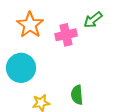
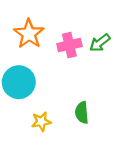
green arrow: (93, 20) -> (100, 43), moved

